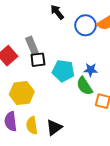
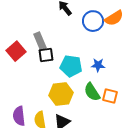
green semicircle: (84, 86) -> (92, 92), moved
yellow hexagon: (22, 93) -> (61, 94), moved

